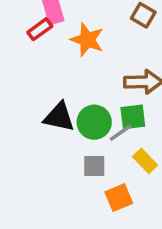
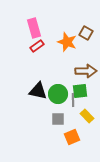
red rectangle: (40, 29) -> (37, 46), moved
orange star: (87, 40) -> (67, 42), moved
gray line: (121, 133) -> (73, 100), turned -56

